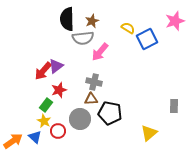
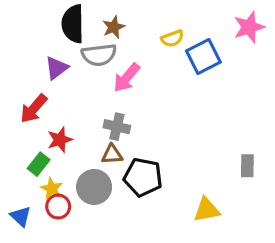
yellow semicircle: (128, 28) -> (172, 39), turned 128
purple triangle: (56, 66) -> (57, 68), moved
yellow star: (44, 121) -> (52, 189), moved
yellow triangle: (149, 133) -> (207, 210), turned 30

